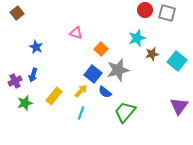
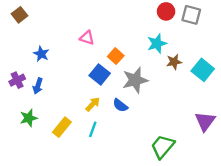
blue square: (93, 74) -> (100, 74), moved
purple cross: (15, 81) -> (17, 80), moved
yellow rectangle: (54, 96) -> (62, 127), moved
green trapezoid: (125, 112) -> (163, 147), moved

